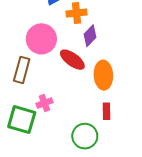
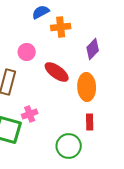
purple diamond: (90, 36) -> (93, 49), moved
pink circle: (41, 39) -> (27, 52), size x0.6

